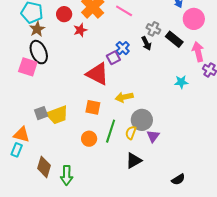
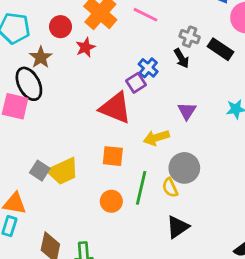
brown star: (37, 29) -> (41, 57), moved
gray square: (41, 113) -> (40, 171), turned -32
yellow semicircle: (131, 133) -> (170, 188), turned -40
purple triangle: (153, 136) -> (187, 111), moved

